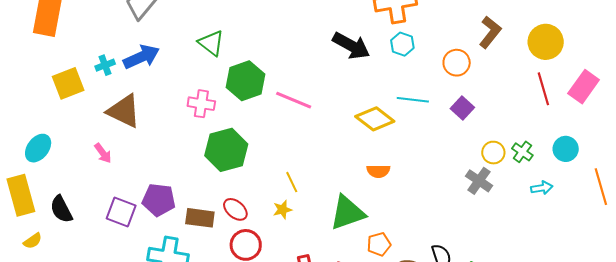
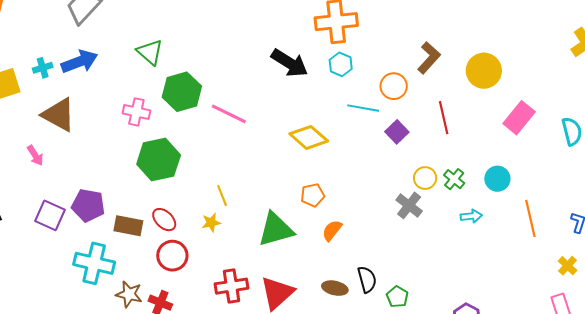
red line: (543, 89) -> (444, 118), moved
cyan line: (413, 100) -> (363, 108), moved
orange semicircle: (378, 171) -> (332, 230), moved, turned 125
orange pentagon: (379, 244) -> (313, 195), moved

